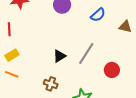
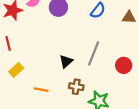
orange line: (12, 74) -> (41, 90), moved
brown cross: (51, 84) -> (76, 87), moved

